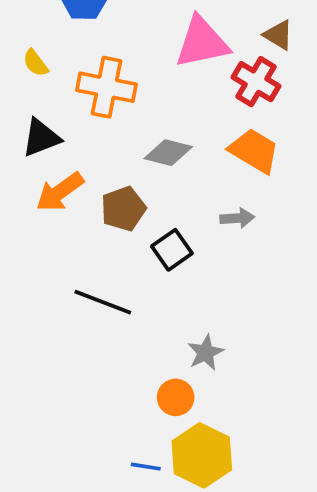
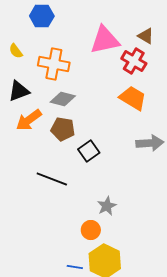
gray diamond: (168, 153) -> (63, 99), moved
brown pentagon: (123, 209) -> (63, 129), turned 30
gray arrow: (237, 218) -> (150, 143), moved, size x1.5

